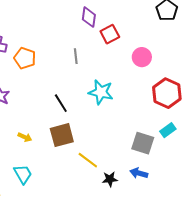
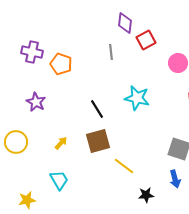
gray line: (76, 56) -> (111, 52), moved
yellow arrow: (25, 137) -> (61, 143), turned -72
blue arrow: (139, 173) -> (175, 179), turned -120
black star: (110, 179) -> (146, 195), moved

